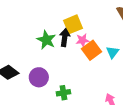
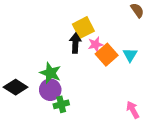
green star: (46, 40) -> (50, 73), moved
green cross: (63, 93) -> (61, 104), moved

